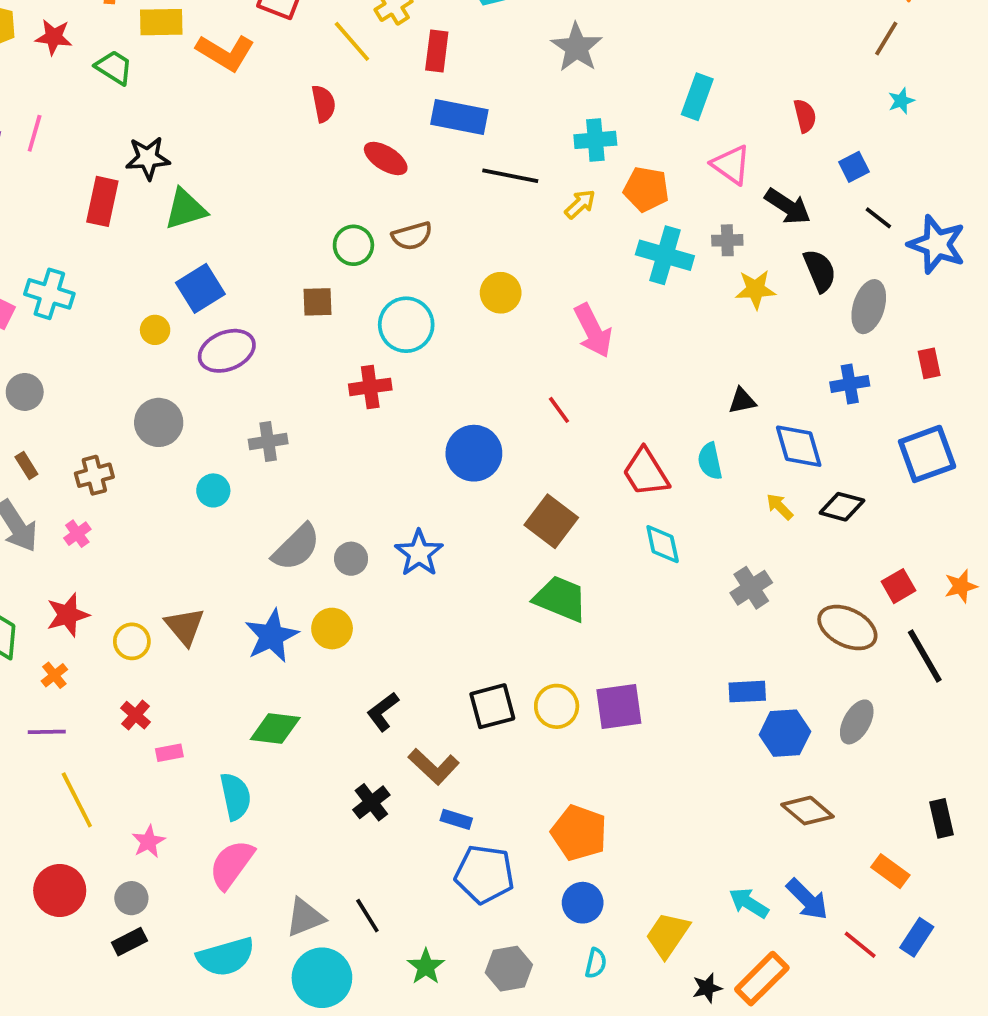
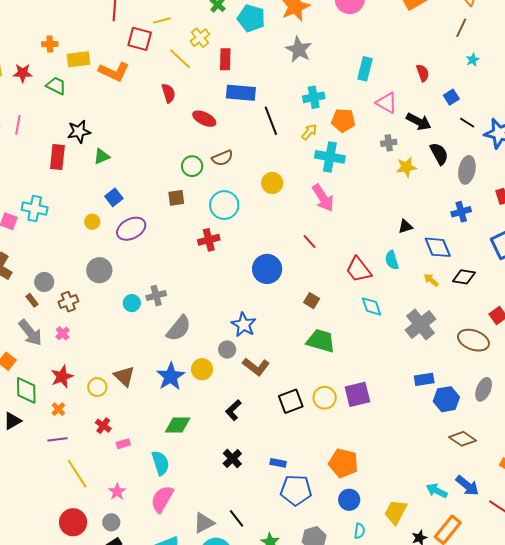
black line: (510, 176) -> (271, 121), turned 64
green triangle: (185, 209) -> (102, 156), size x0.7
cyan cross: (665, 255) -> (330, 157), moved
blue square: (200, 288) -> (114, 197), size x0.7
gray circle: (25, 392) -> (44, 282), moved
gray cross: (268, 441) -> (156, 296), moved
brown square: (551, 521) -> (312, 301), size x0.6
gray circle: (351, 559) -> (227, 350), moved
gray cross: (751, 588) -> (421, 324), size x1.4
brown L-shape: (434, 767) -> (256, 367), moved

